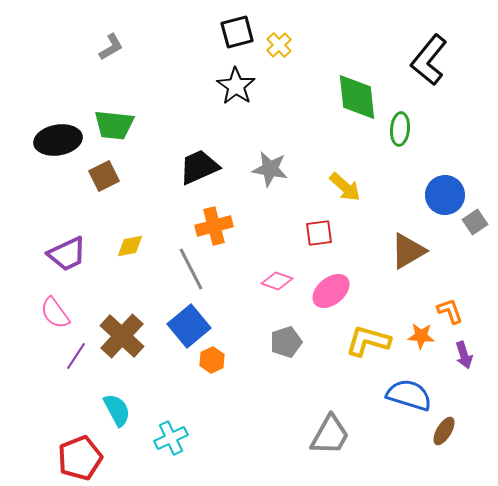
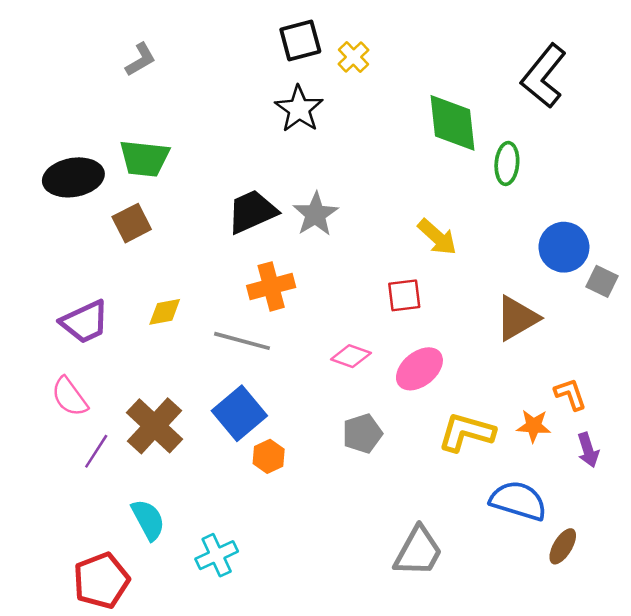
gray star: (270, 169) -> (316, 214), moved, turned 30
gray square: (475, 222) -> (602, 281), turned -30
gray line: (191, 269) -> (242, 341), turned -48

